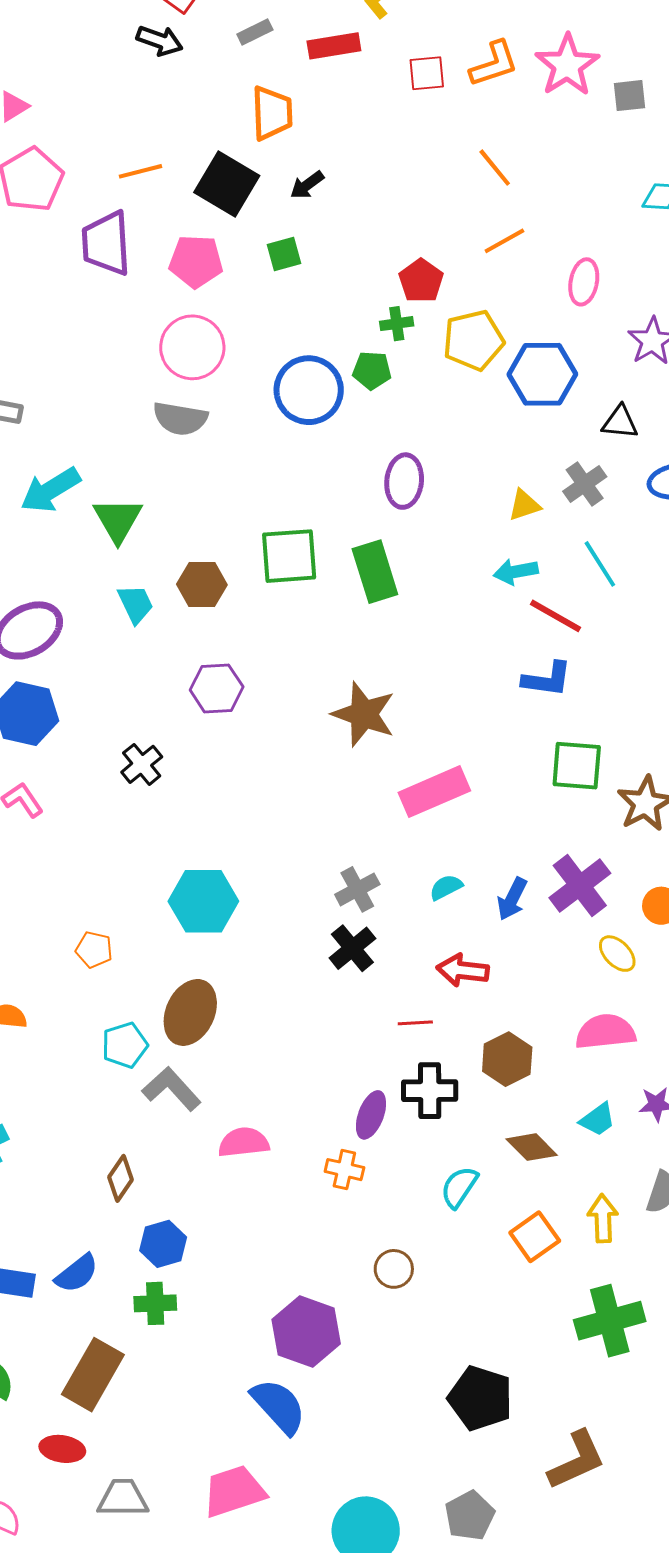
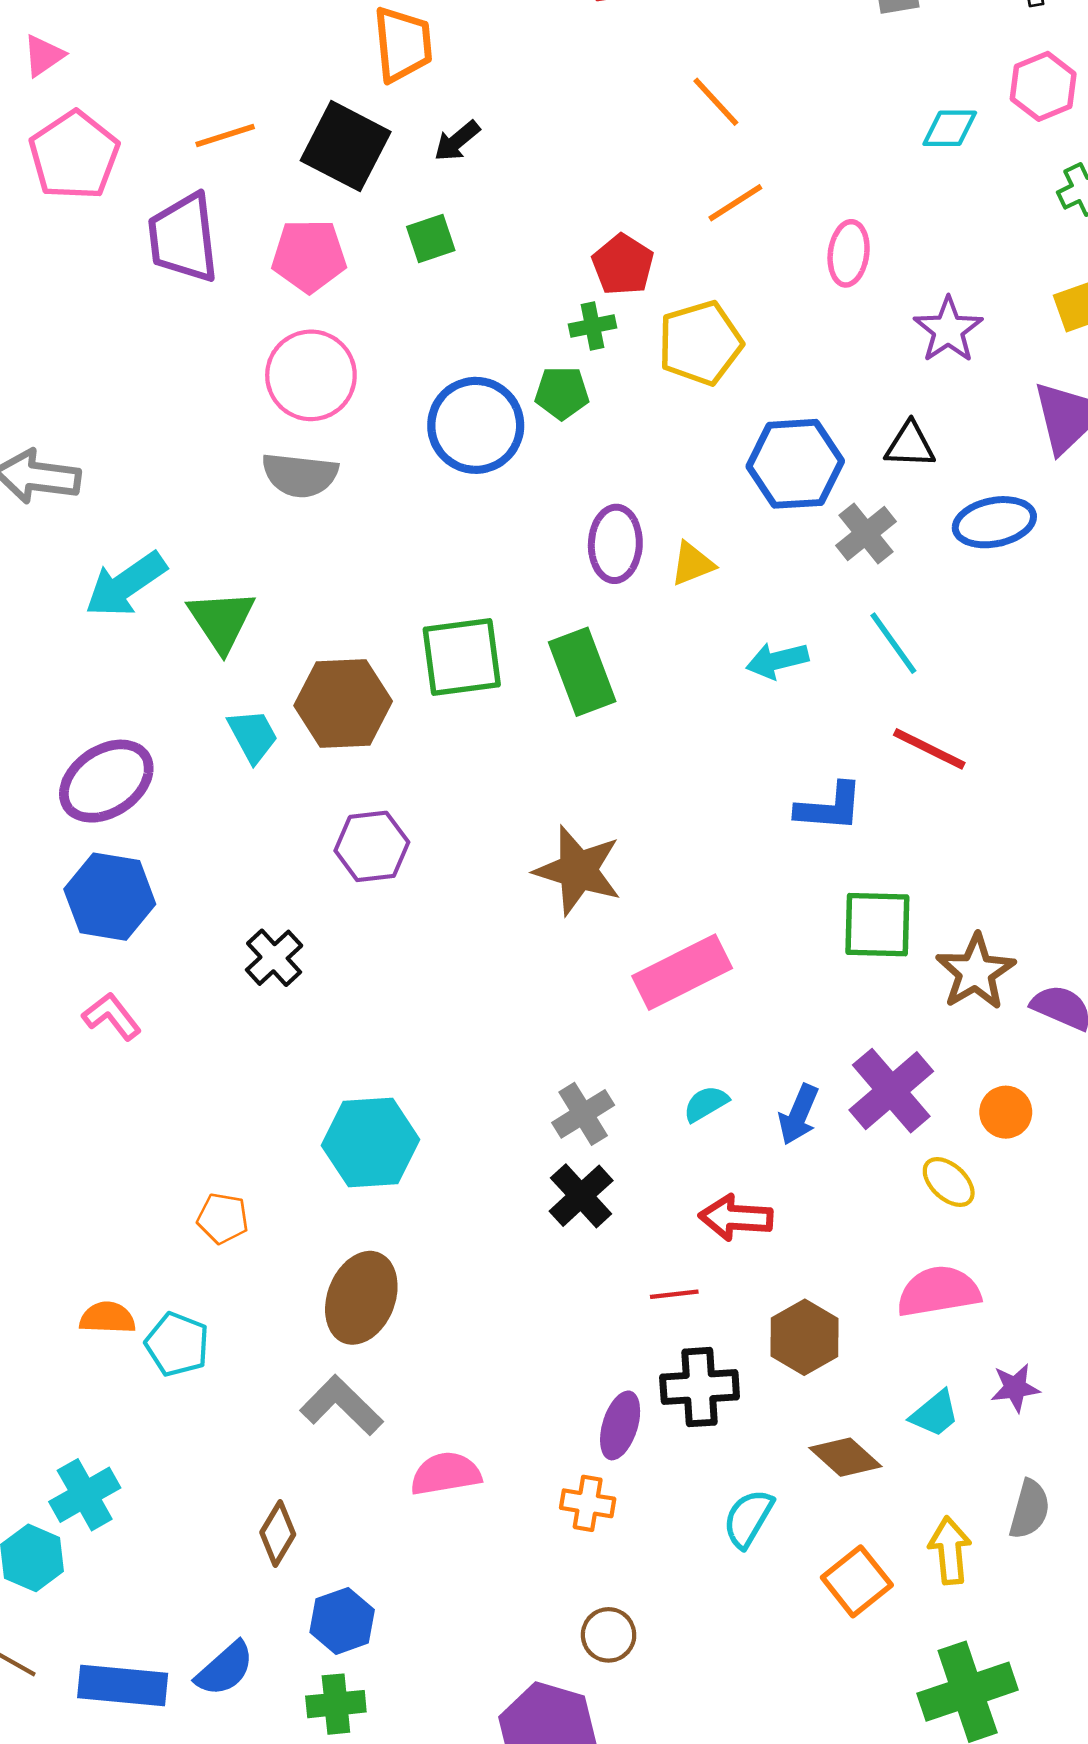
blue hexagon: (542, 374) -> (795, 464), moved
yellow triangle: (524, 505) -> (692, 564), moved
brown hexagon: (202, 584) -> (343, 703), size x1.4
red line: (555, 616) -> (929, 749), moved
cyan pentagon: (125, 1045) -> (177, 1344), moved, turned -30
brown circle: (394, 1269) -> (609, 1635), moved

